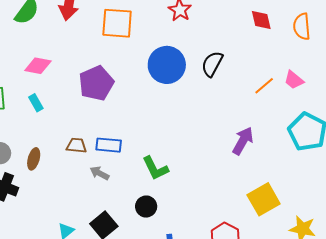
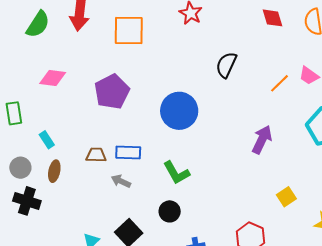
blue circle: (167, 65) -> (179, 111), moved
cyan rectangle: (36, 103) -> (47, 140), moved
yellow square: (264, 199) -> (286, 197), size x0.6

